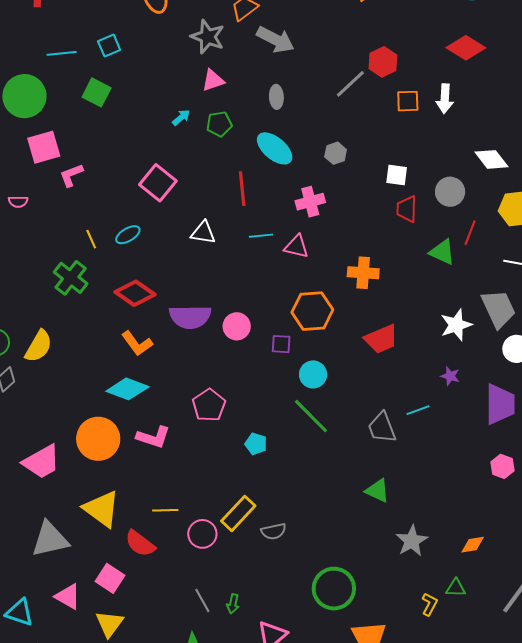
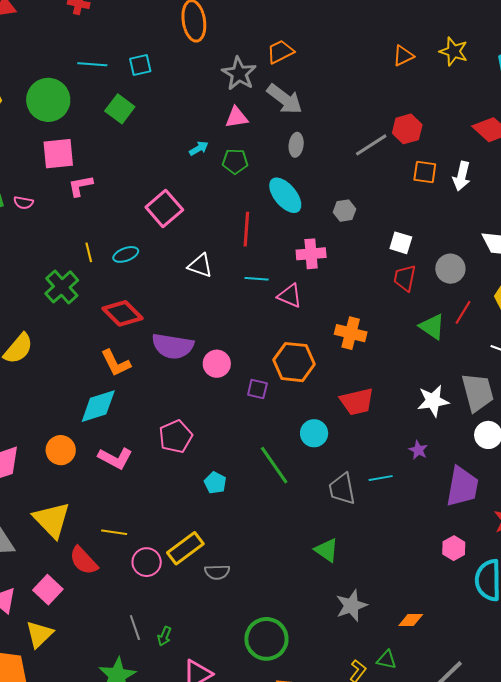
gray arrow: (276, 40) -> (285, 99), moved
cyan circle: (313, 374) -> (314, 433), moved
cyan diamond: (127, 389) -> (98, 406), turned -48
orange circle: (98, 439) -> (61, 450), size x0.7

